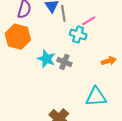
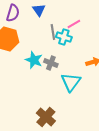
gray line: (63, 13) -> (53, 32), moved
cyan triangle: (96, 97) -> (71, 82), moved, turned -50

